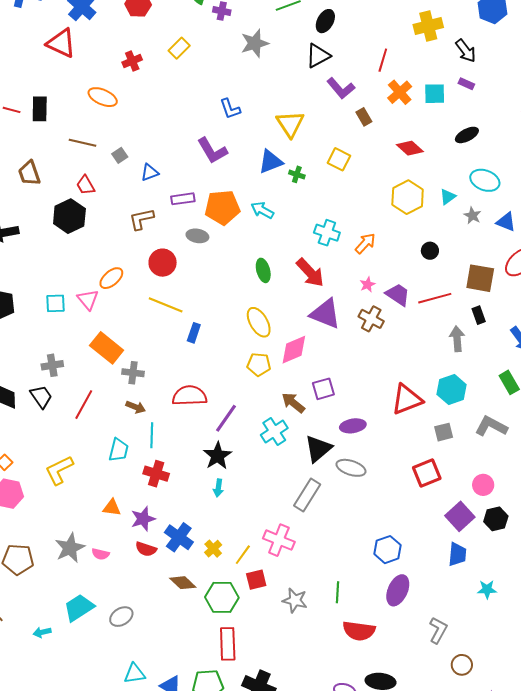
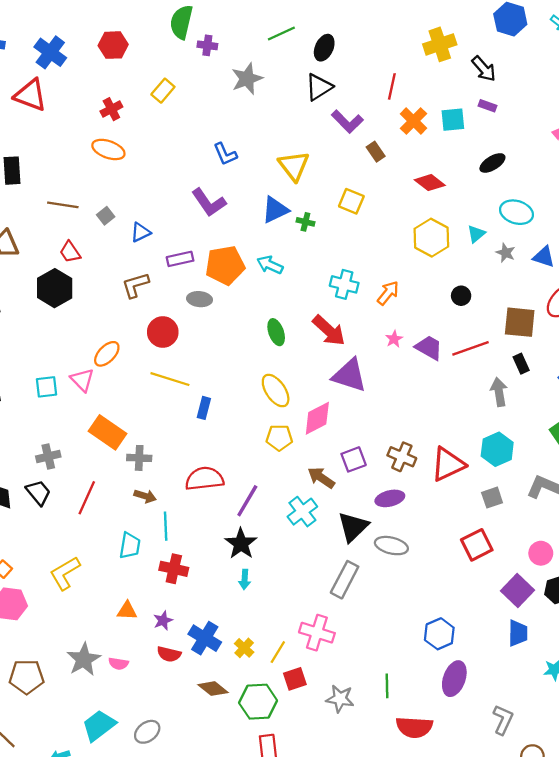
orange ellipse: (103, 97) -> (108, 149), moved
brown cross: (371, 319) -> (402, 457), moved
purple star: (143, 519) -> (163, 621), size x0.7

